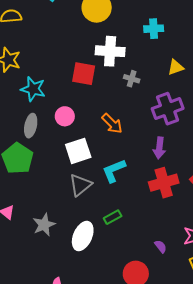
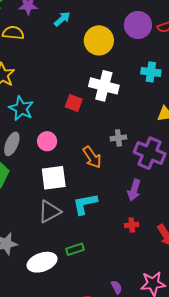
red square: (84, 74) -> (74, 103), size x0.7
gray cross: (132, 79) -> (118, 138), moved, turned -35
purple cross: (168, 109) -> (150, 153), turned 32
red cross: (164, 183) -> (132, 225), size x0.5
white ellipse: (83, 236) -> (42, 262), turned 36

